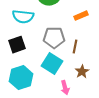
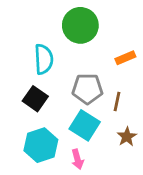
cyan semicircle: (23, 17) -> (44, 59), turned -100
black square: (17, 45) -> (35, 99), turned -36
pink arrow: (65, 88) -> (78, 159), moved

